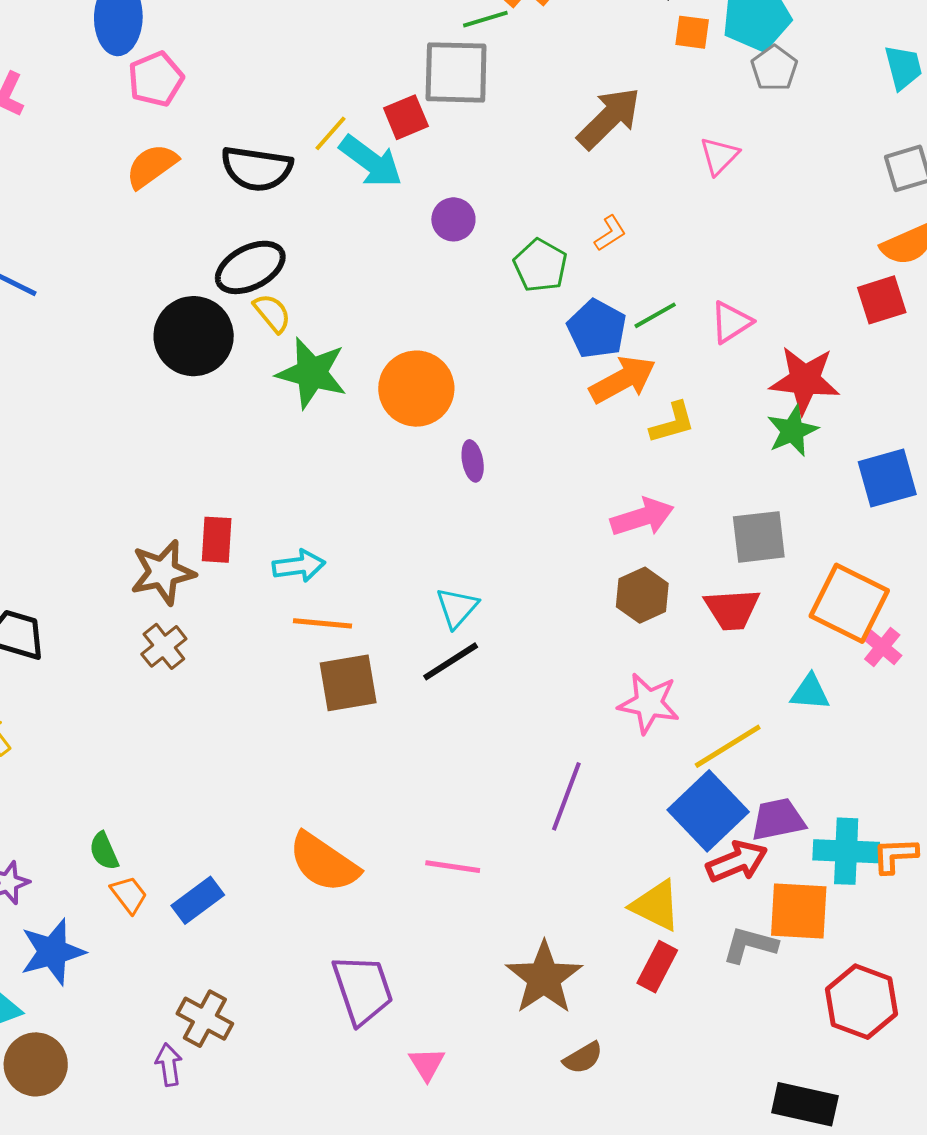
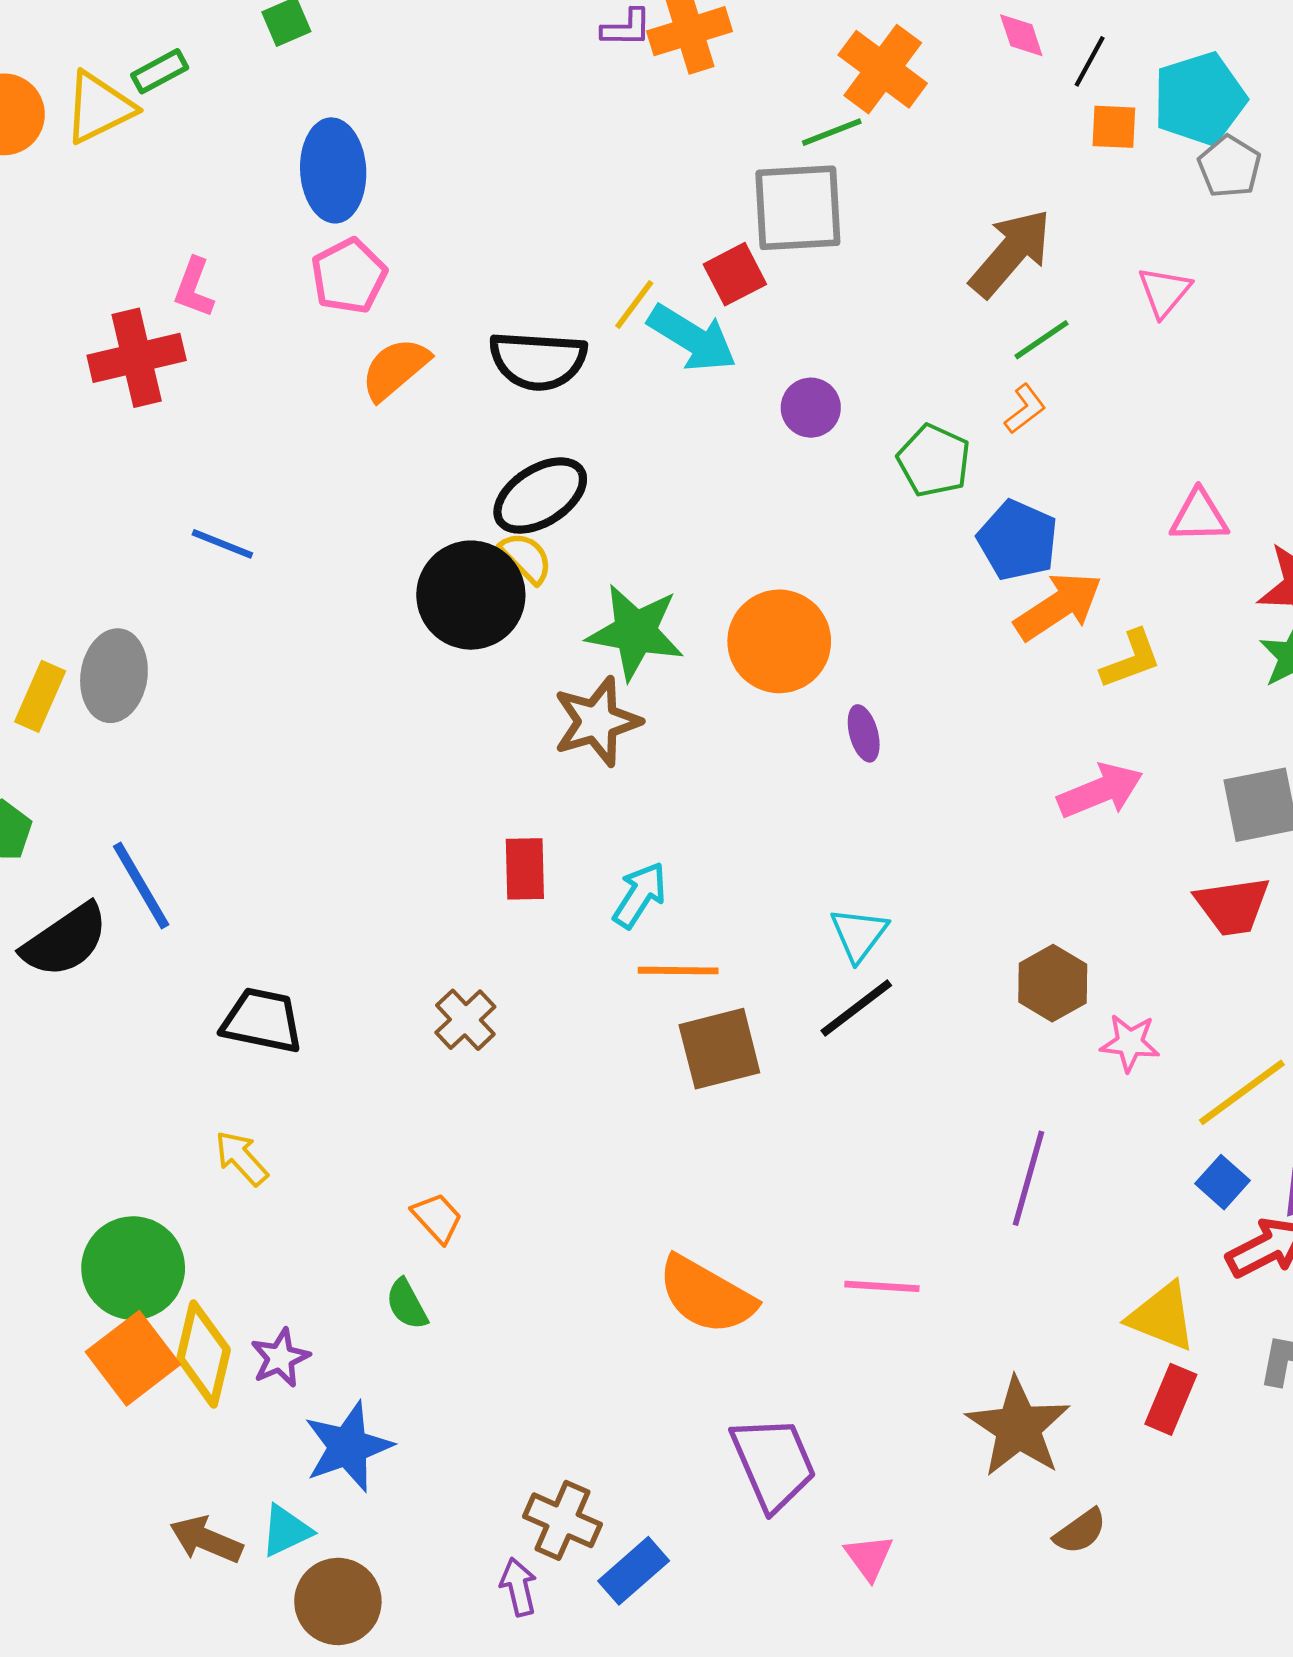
pink pentagon: (156, 79) -> (349, 276), moved
yellow semicircle: (272, 313) -> (526, 558), moved
green line: (655, 315) -> (1042, 340), moved
pink triangle: (731, 322) -> (1199, 516), turned 36
cyan arrow: (299, 566) -> (640, 895), turned -45
brown star: (163, 572) -> (597, 721), moved
brown hexagon: (642, 595) -> (1053, 983), moved
pink star: (649, 703) -> (1130, 1043), size x0.7
blue square: (708, 811) -> (1222, 1182), size x0.5
orange trapezoid: (129, 895) -> (437, 1218), moved
blue rectangle: (198, 900) -> (634, 1571), moved

